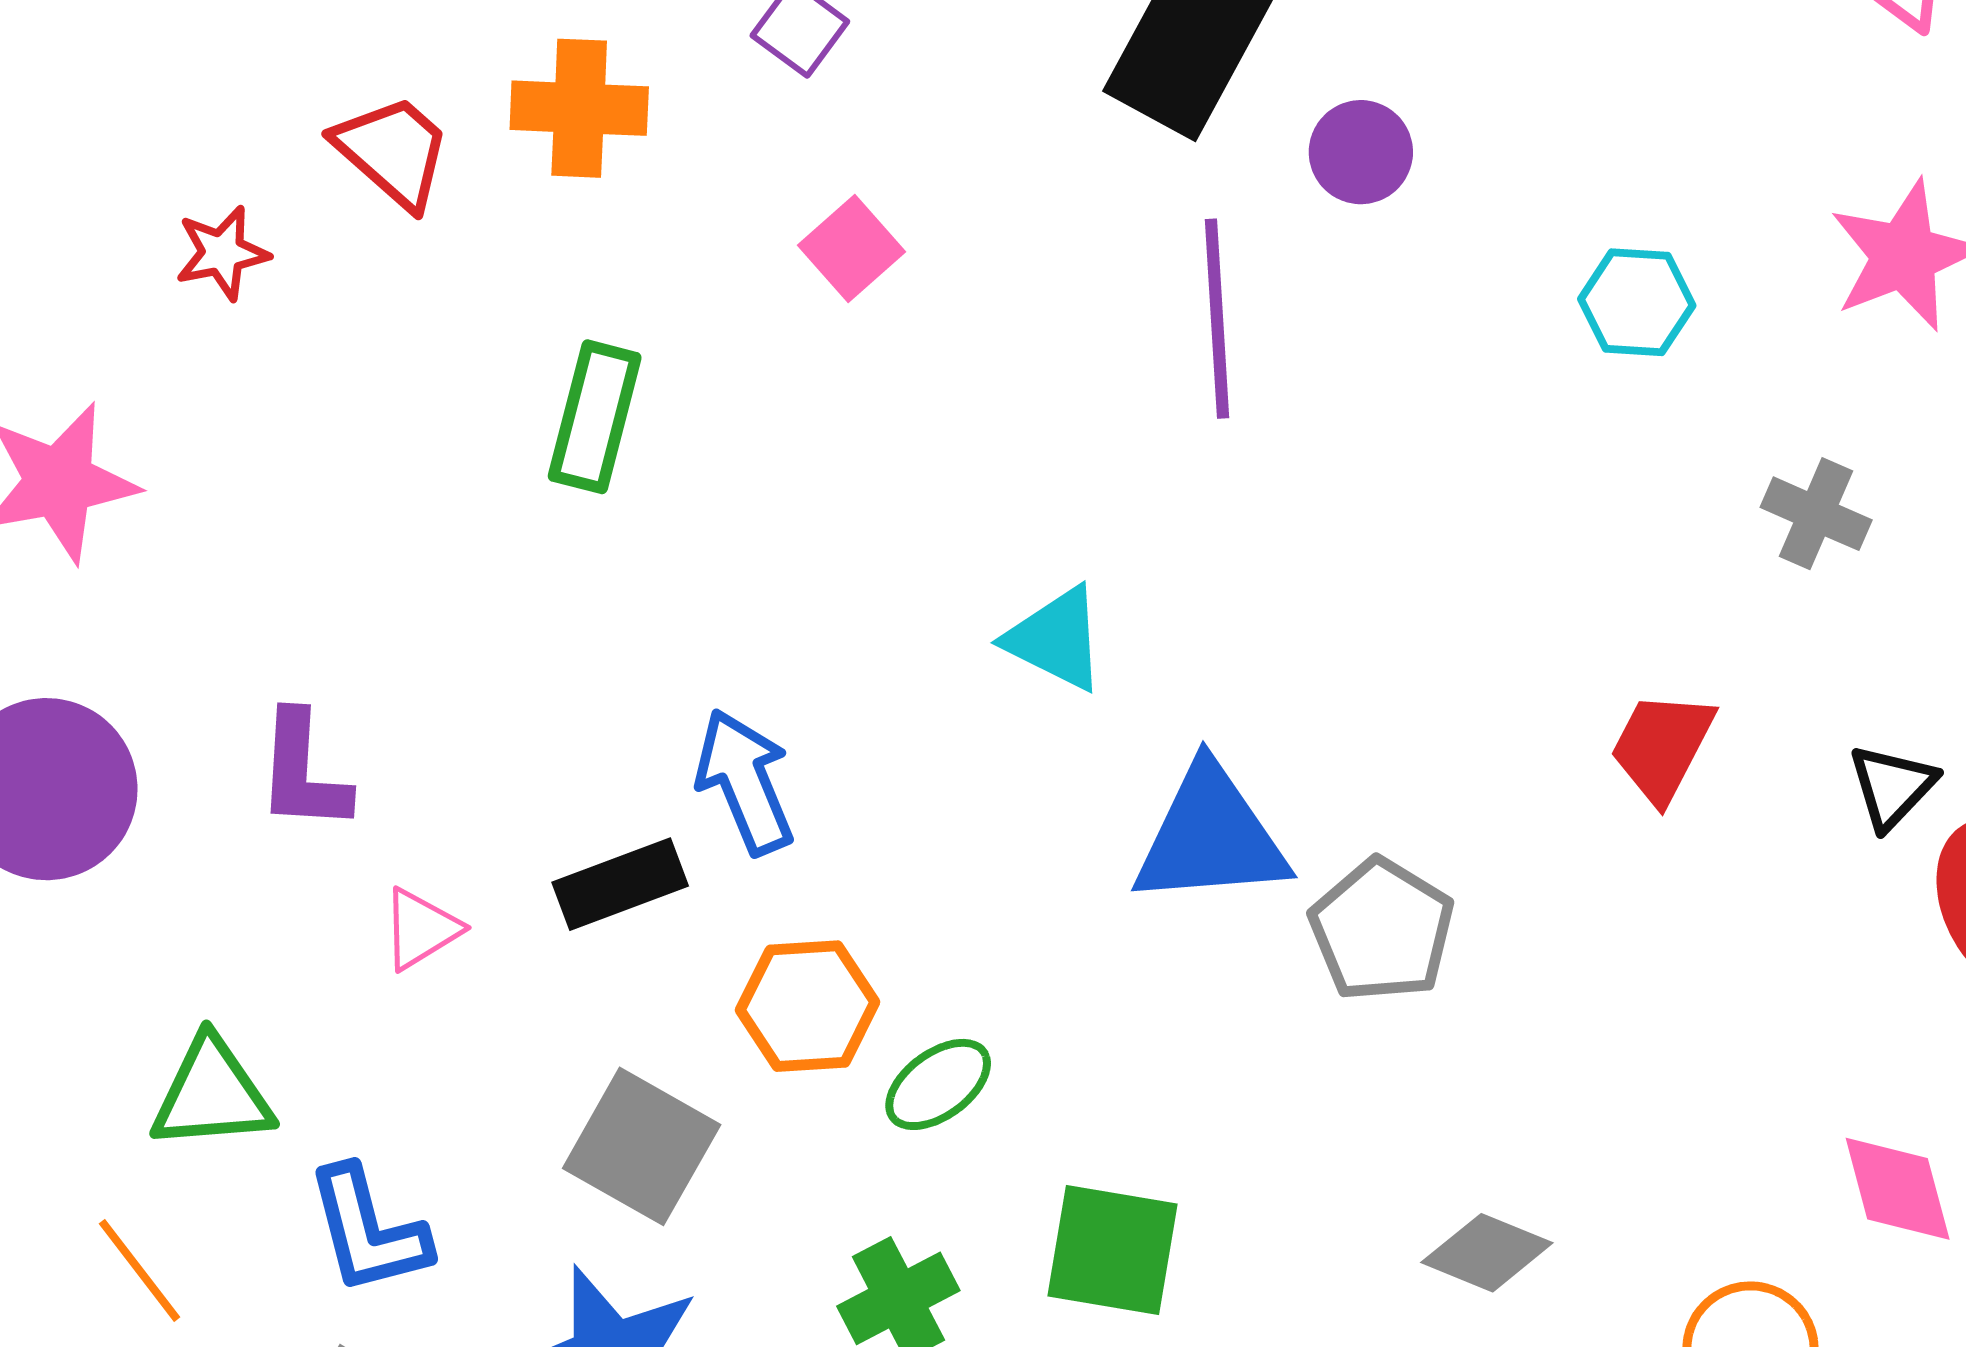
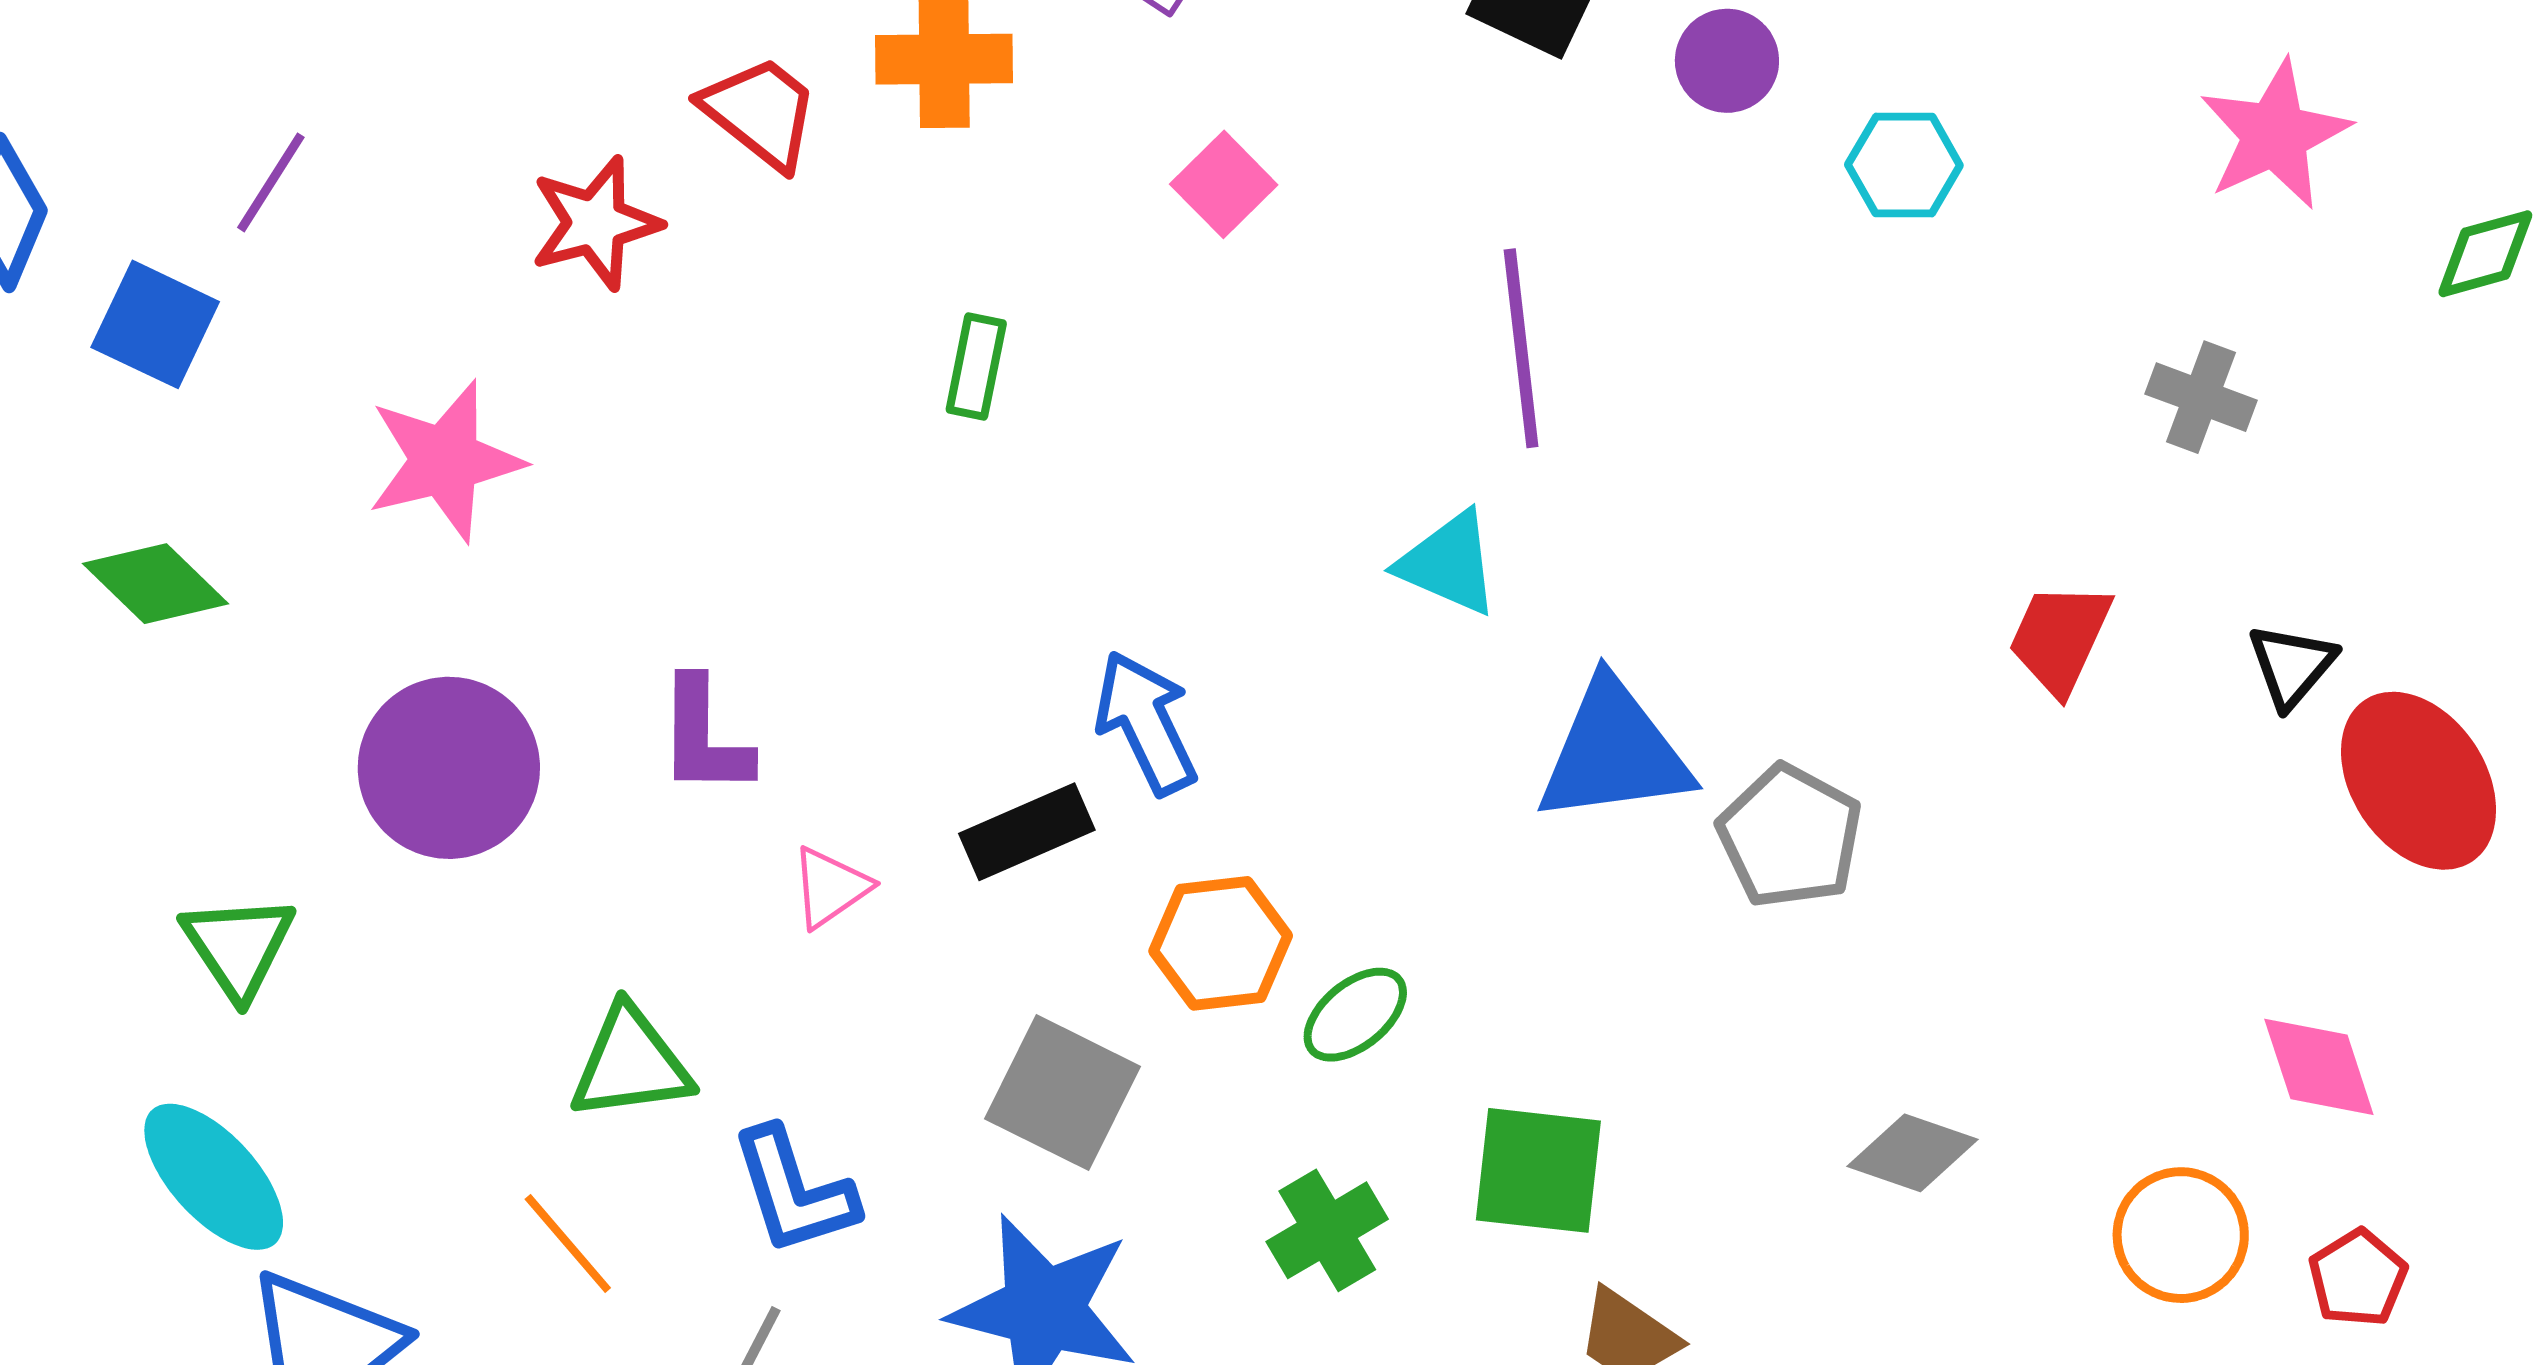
red star: (222, 253) -> (595, 223), size x1.4
cyan hexagon: (1637, 302) -> (1904, 165), moved
purple line: (1217, 319) -> (1521, 348), moved
green rectangle: (595, 417) -> (976, 366), size x0.7

